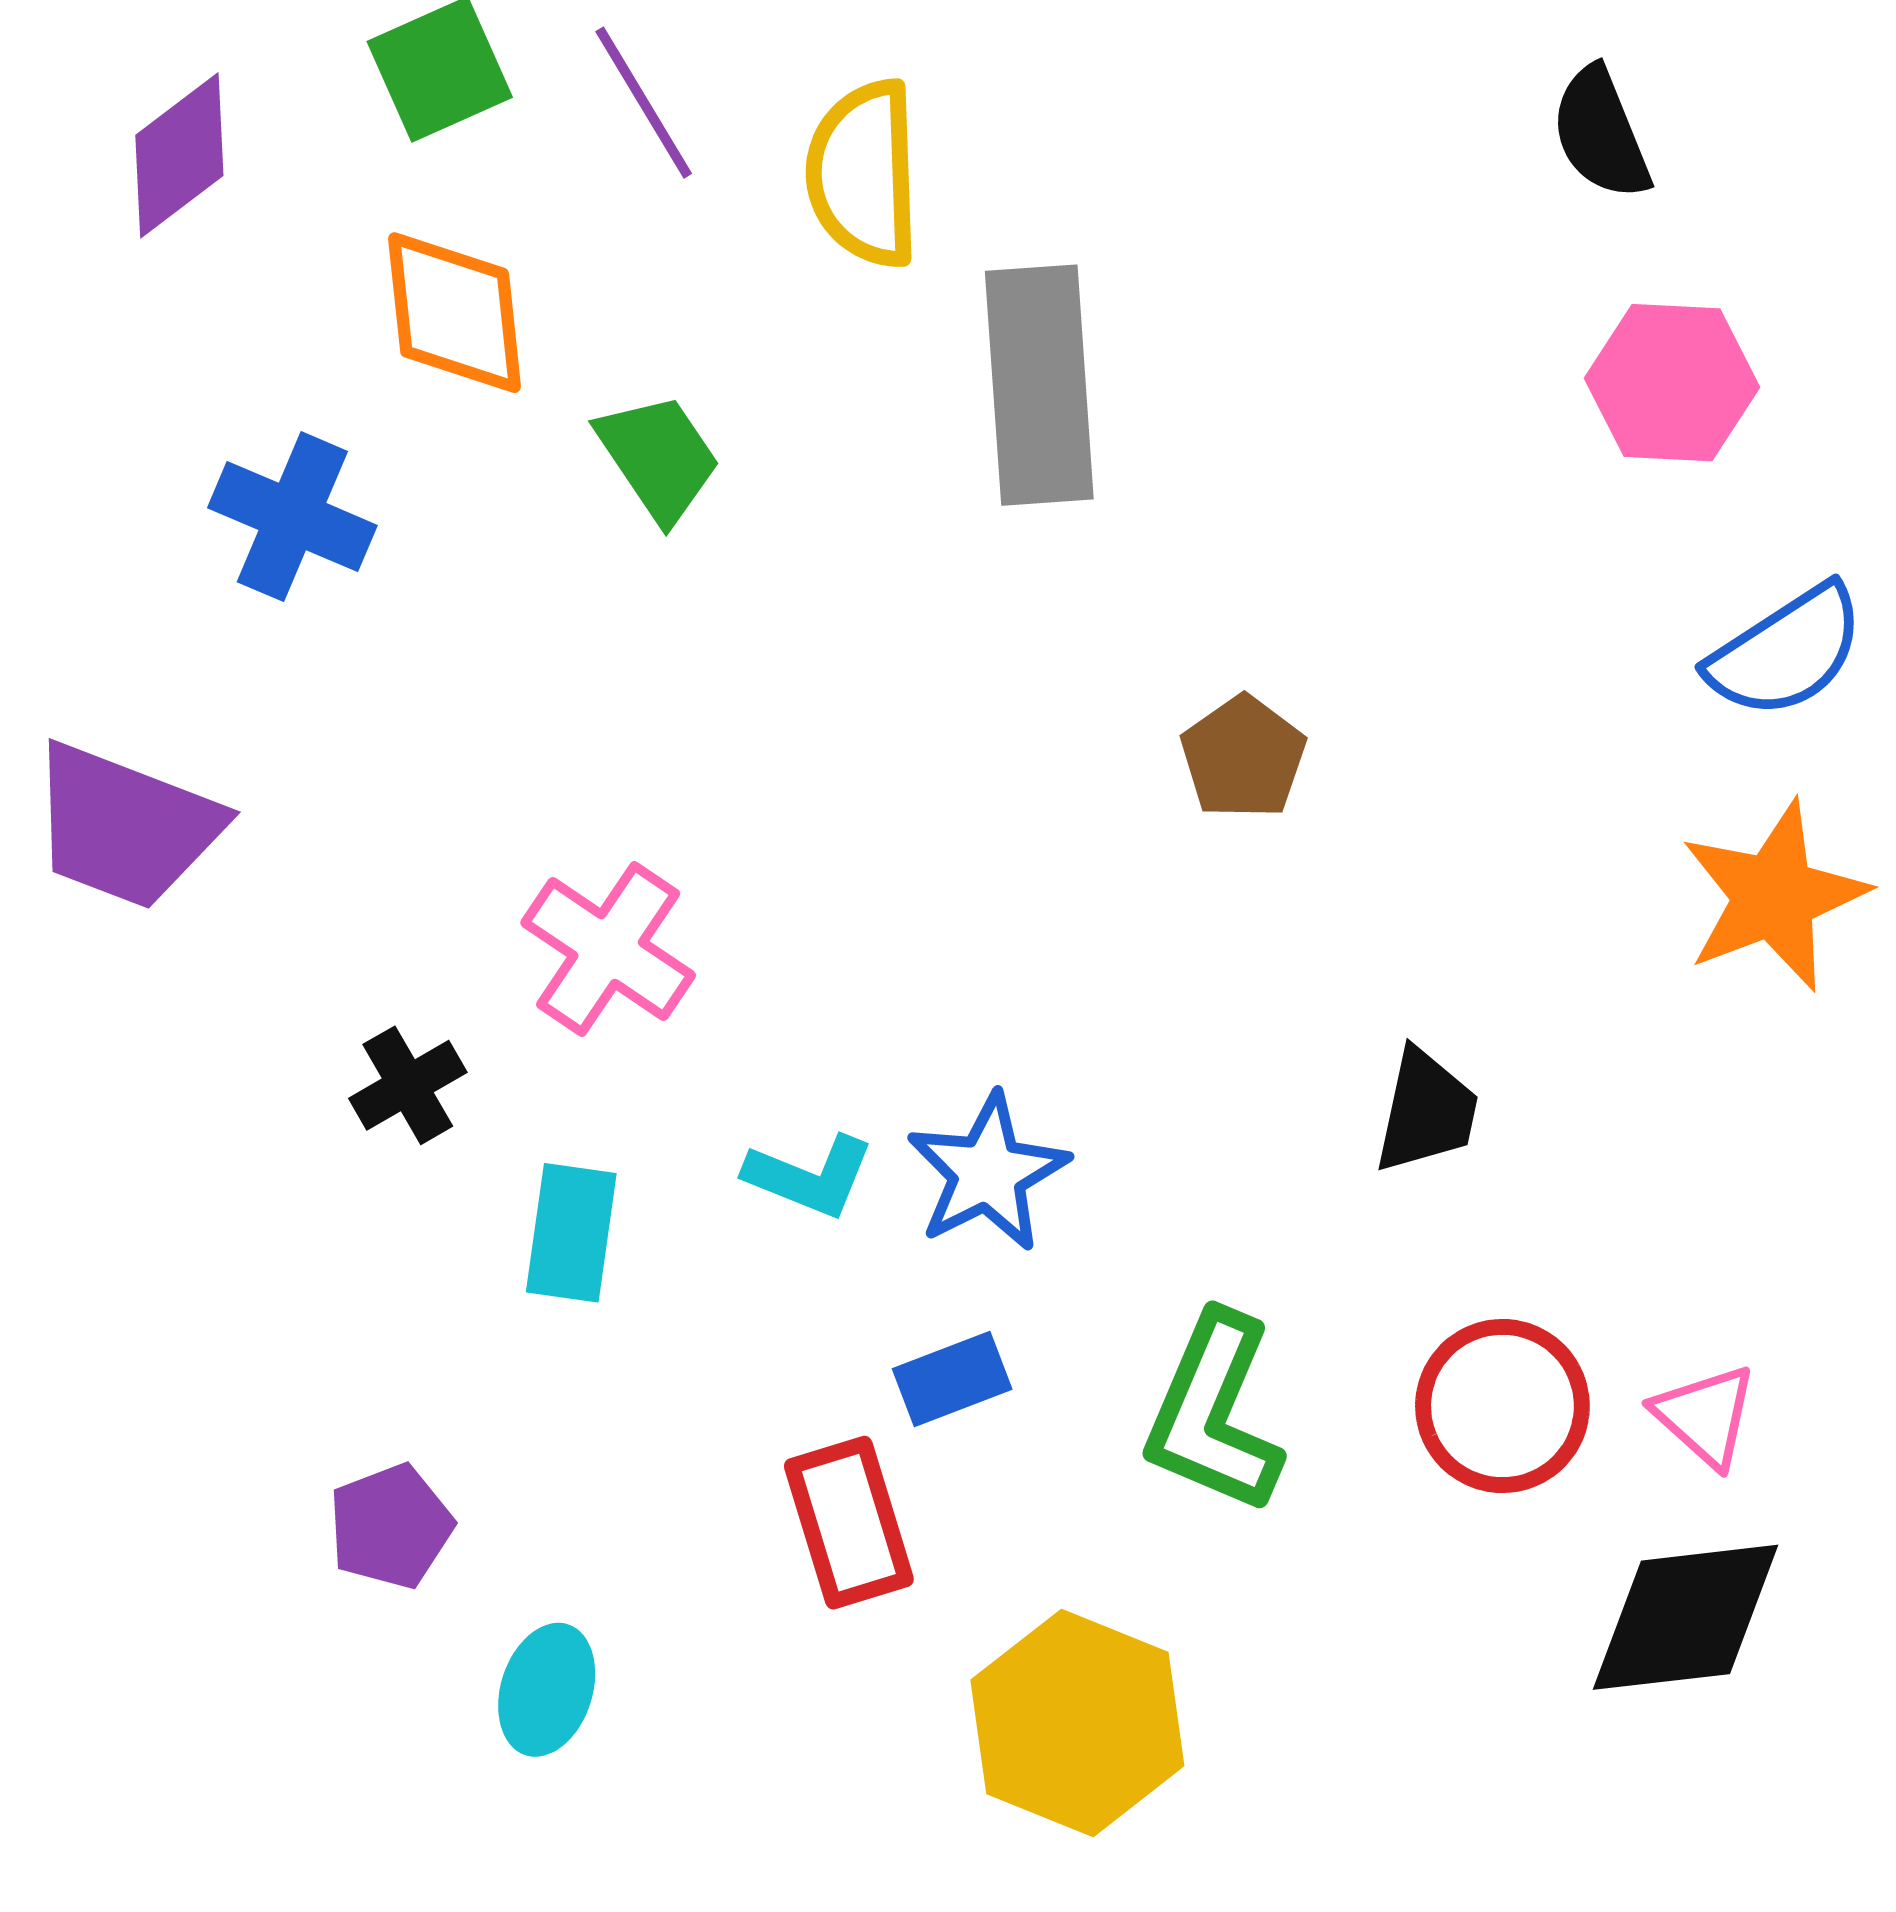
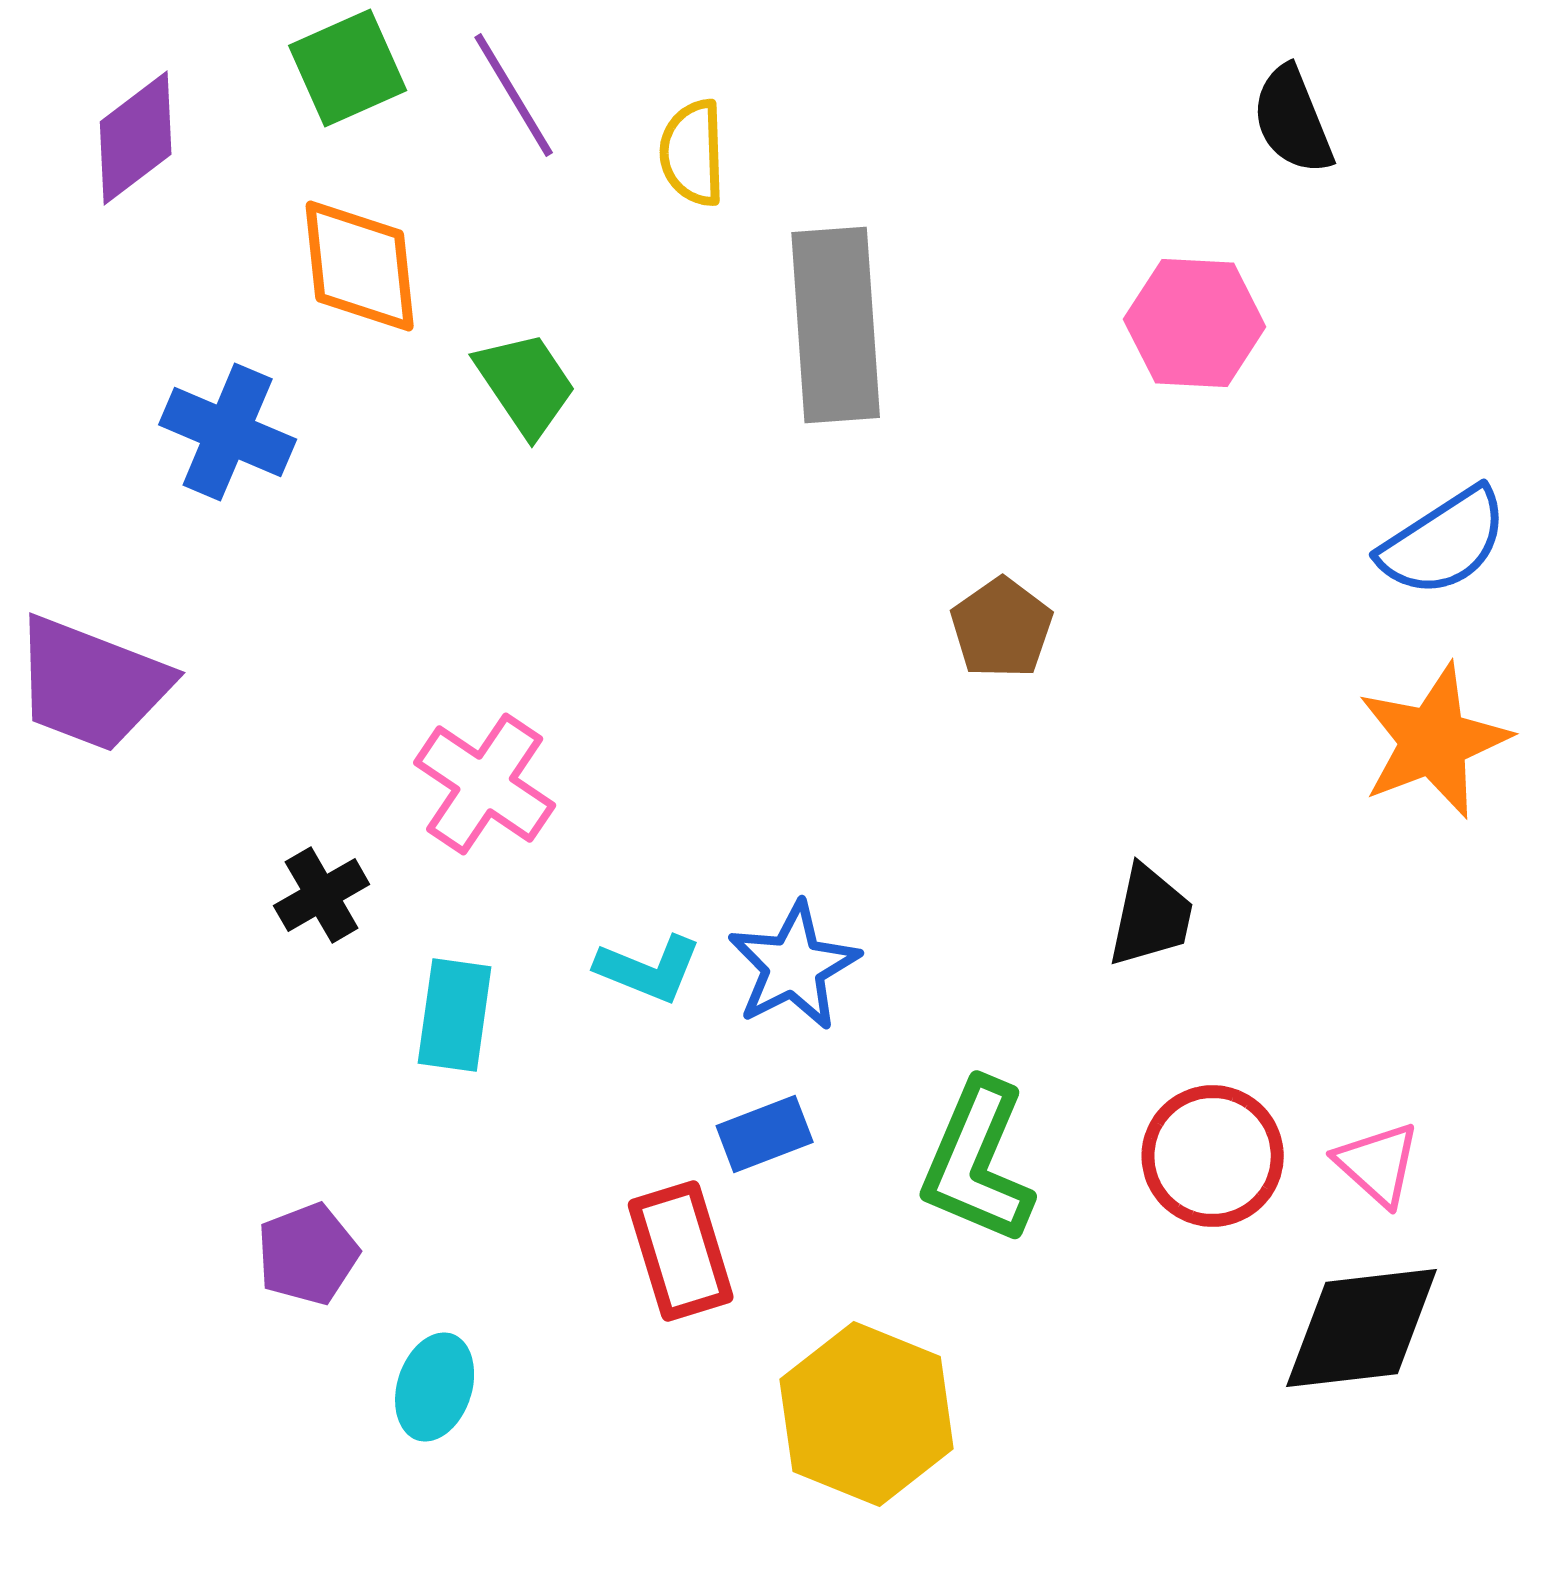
yellow semicircle: (864, 174) -> (693, 153), size x0.7
pink hexagon: (1672, 383) -> (1195, 323), moved

